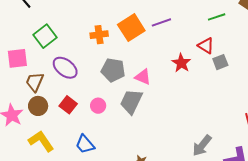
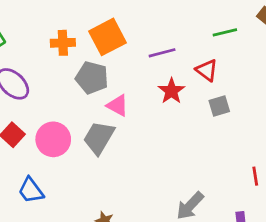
purple line: (161, 22) -> (162, 53), moved
gray square: (220, 62) -> (219, 106), moved
gray pentagon: (113, 70) -> (92, 78), moved
pink circle: (98, 106) -> (53, 139), size x1.6

